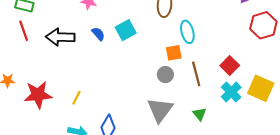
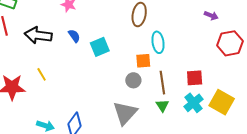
cyan square: (126, 30) -> (100, 47), moved
red square: (230, 66) -> (195, 78), turned 36
yellow line: (76, 98) -> (42, 74), moved, turned -64
green triangle: (200, 114) -> (162, 106), moved

